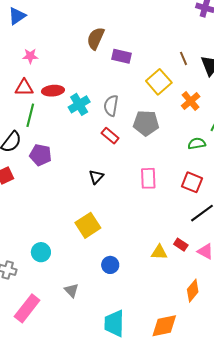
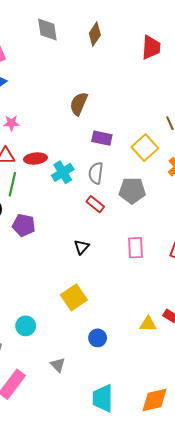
purple rectangle: (121, 56) -> (102, 138), moved

